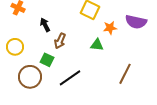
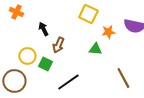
yellow circle: (15, 47) -> (27, 56), moved
brown line: (125, 74) -> (123, 78), turned -55
brown circle: (30, 77) -> (14, 81), moved

